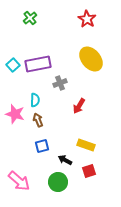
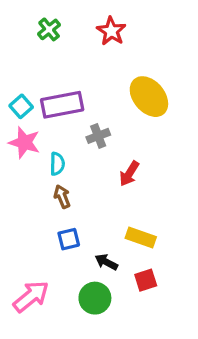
red star: (87, 19) -> (111, 31), moved
pink star: (15, 114) -> (24, 142), moved
pink arrow: (19, 181) -> (31, 296), turned -80

